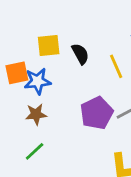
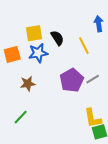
blue star: (38, 81) -> (38, 53), moved
green line: (35, 151) -> (21, 117), moved

